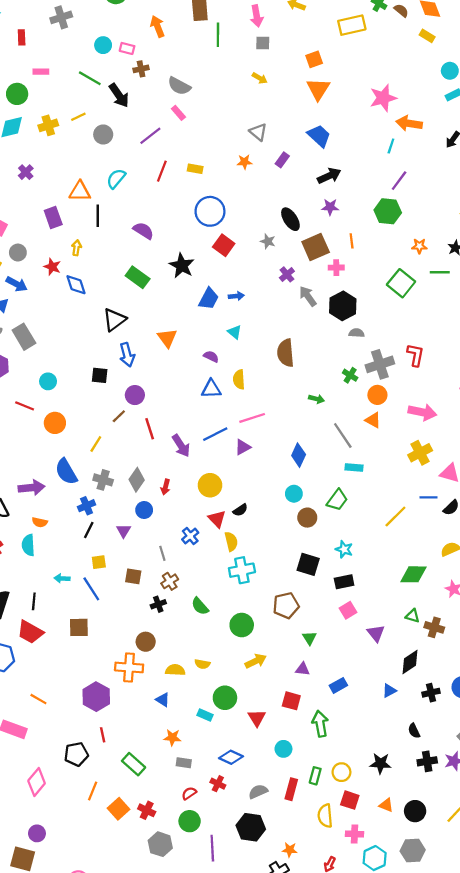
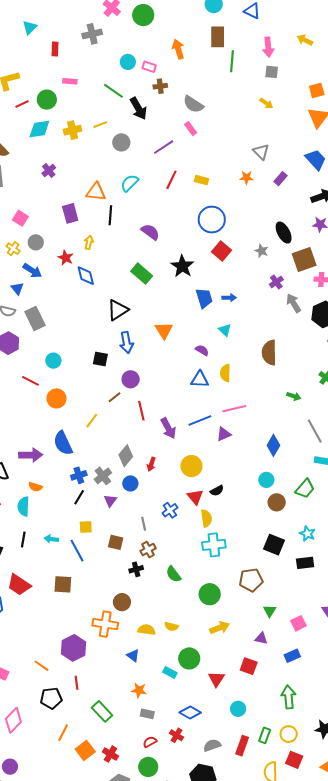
blue trapezoid: (209, 299) -> (204, 298), turned -50
gray cross: (103, 480) -> (103, 476), moved, turned 30
black line: (34, 601) -> (23, 540), moved
pink square: (348, 610) -> (298, 623), moved
orange line: (38, 699) -> (41, 666), moved
green arrow: (320, 724) -> (289, 697), moved

